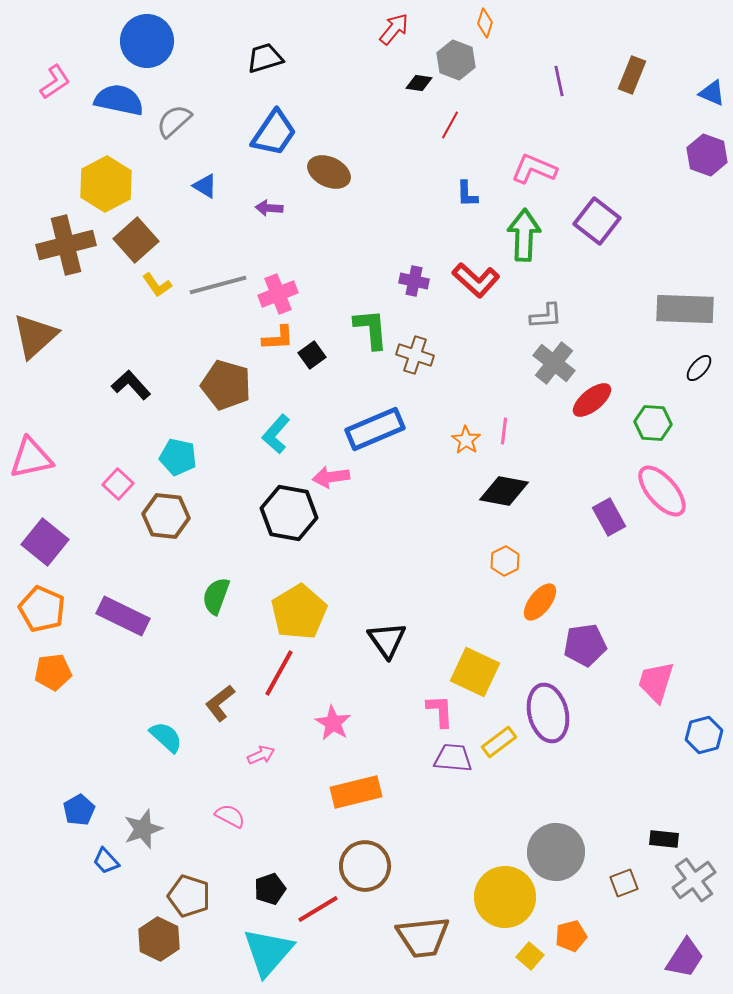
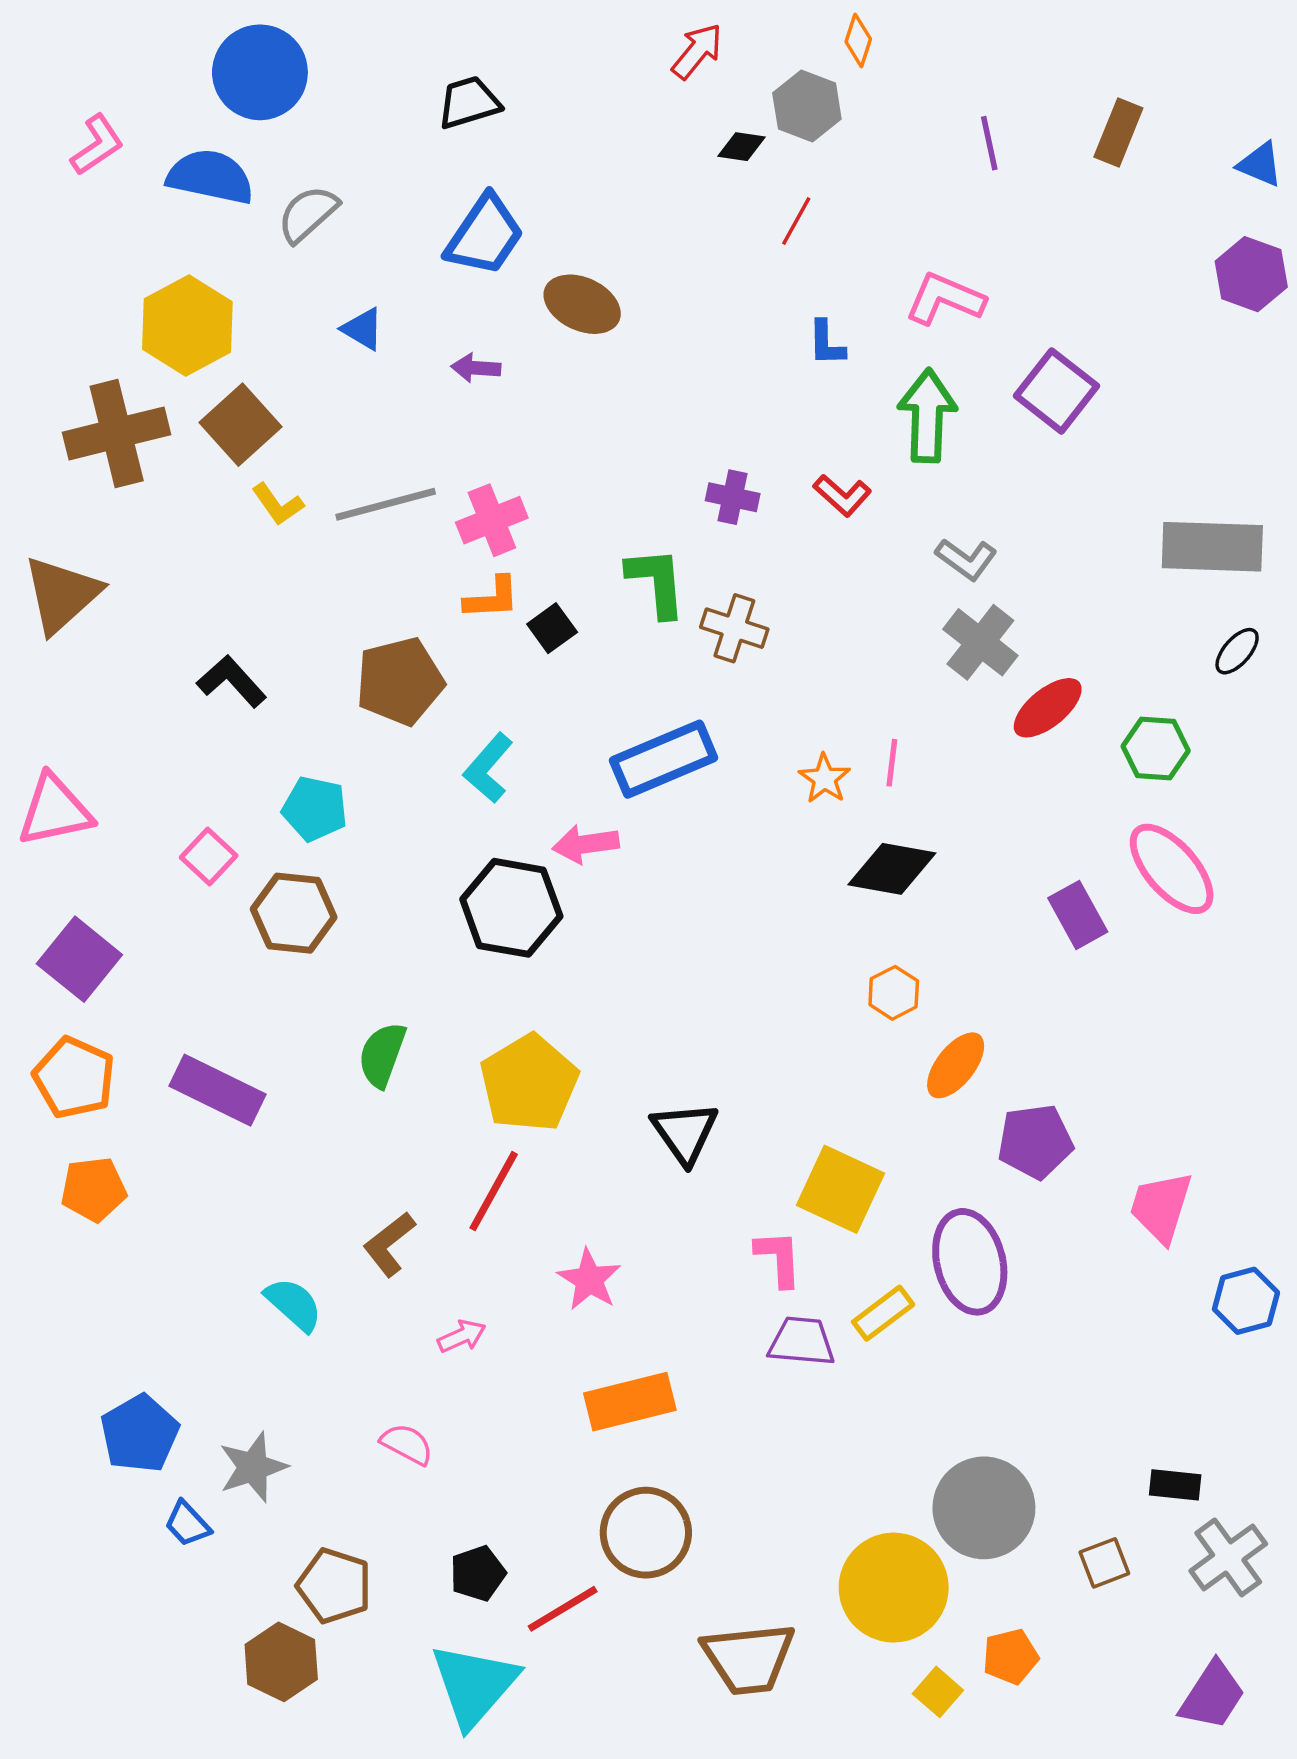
red L-shape: (476, 280) -> (842, 495), size x0.7
gray L-shape: (546, 316) -> (966, 559), turned 40
brown pentagon: (226, 385) -> (400, 681), turned -30
blue pentagon: (79, 810) -> (140, 1434), size x1.4

